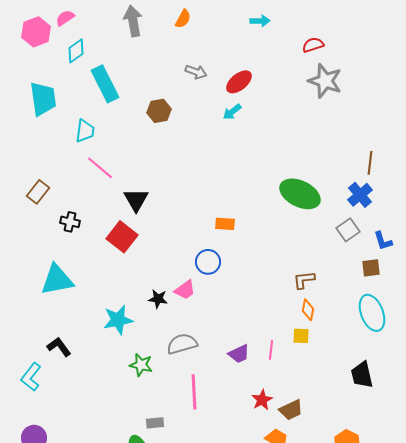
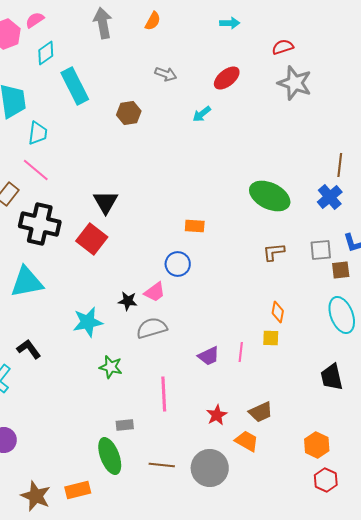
red ellipse: (239, 82) -> (227, 78), moved
cyan trapezoid: (85, 131) -> (38, 133), moved
pink line: (100, 168) -> (36, 170), moved
black cross: (70, 222) -> (40, 224), size x2.0
gray square: (348, 230) -> (321, 250), moved, turned 30
brown L-shape: (304, 280) -> (274, 252), moved
gray semicircle: (182, 344) -> (152, 328), moved
red star: (262, 400) -> (217, 415), moved

